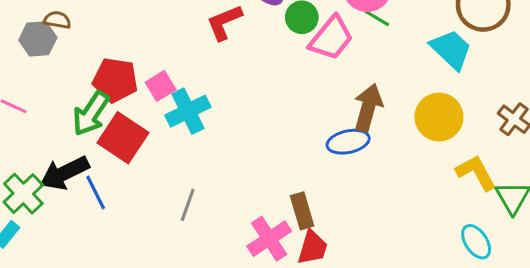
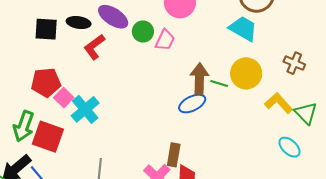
green line: (377, 18) -> (219, 83), moved
pink trapezoid: (331, 38) -> (165, 40), size x0.7
red pentagon: (115, 80) -> (46, 82), moved
brown rectangle: (302, 211) -> (174, 155), turned 40

